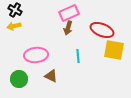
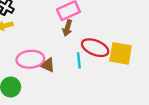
red ellipse: (102, 30) -> (95, 48), moved
brown triangle: (51, 76) -> (48, 65), moved

